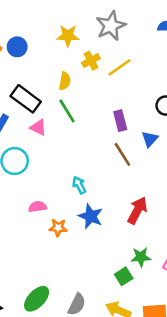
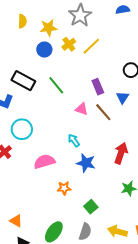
blue circle: (17, 47) -> (44, 50), moved
yellow semicircle: (65, 81) -> (22, 21), moved
pink triangle: (38, 128) -> (82, 109), moved
pink semicircle: (38, 207) -> (44, 162), size x1.5
orange star: (58, 228) -> (64, 188), moved
green square: (124, 276) -> (91, 207), moved

